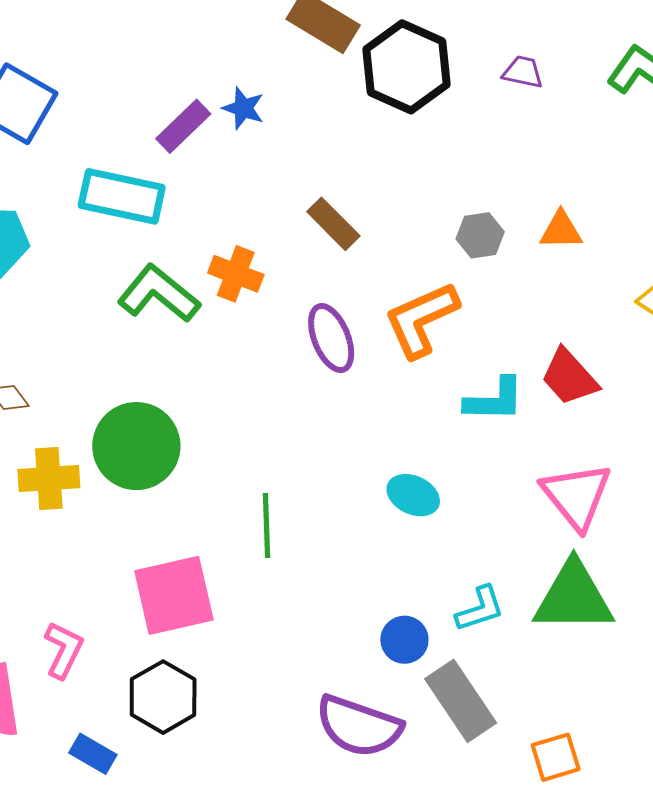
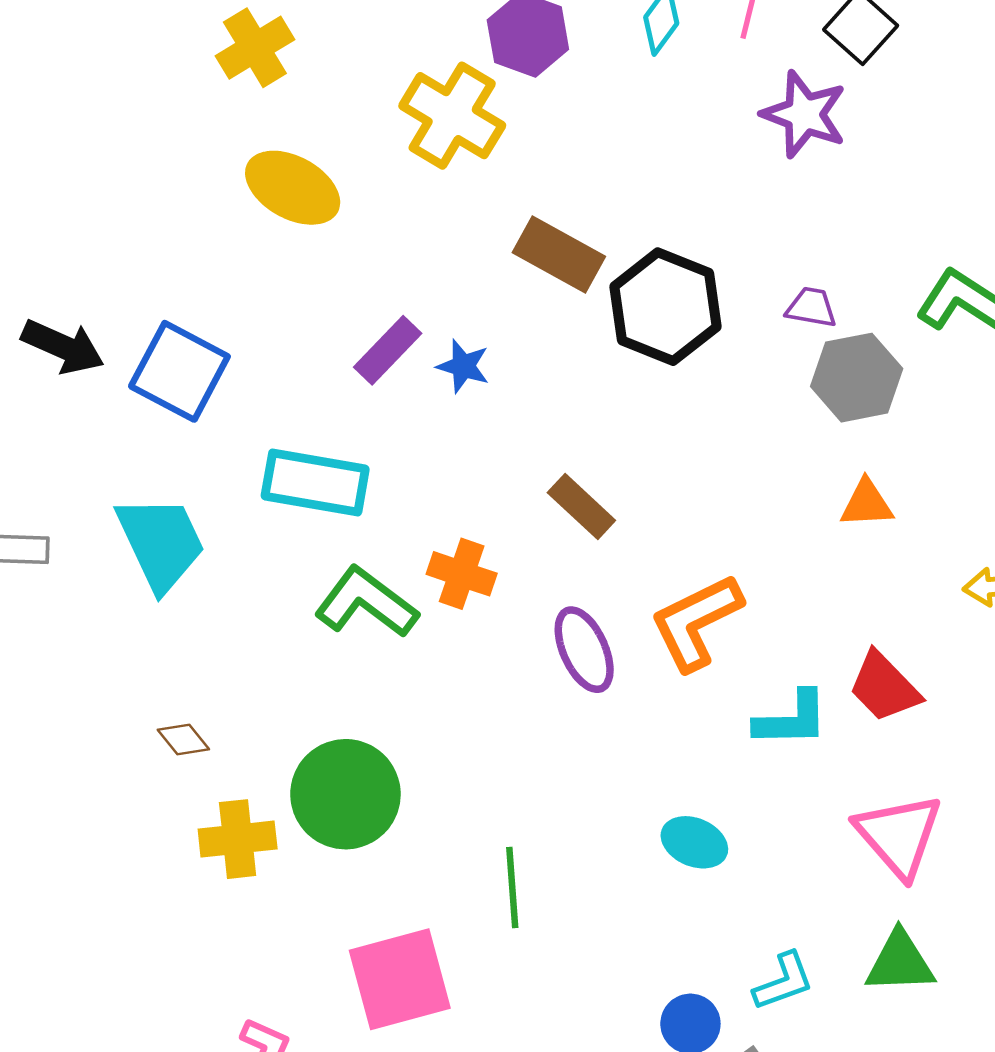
purple rectangle: (183, 126) -> (388, 350), moved
gray hexagon: (480, 235) -> (857, 378), moved, size x1.5
green triangle: (574, 597) -> (900, 962), size x0.7

